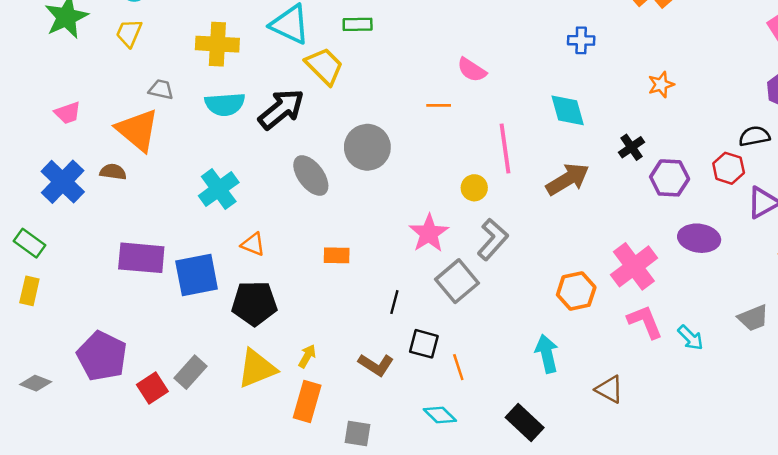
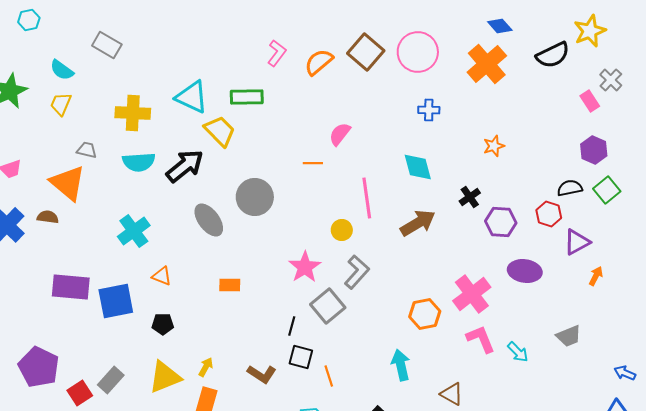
green rectangle: (358, 24) -> (247, 97), size x1.4
pink semicircle: (472, 70) -> (340, 134), turned 95
black line: (394, 302) -> (292, 326), moved
black pentagon: (254, 303) -> (163, 324), size x0.6

